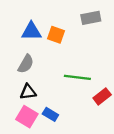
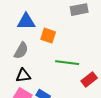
orange square: (56, 35) -> (48, 36), moved

